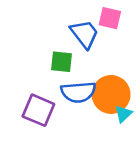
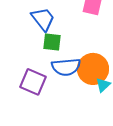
blue trapezoid: (84, 34) -> (43, 19), moved

